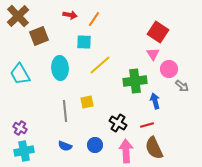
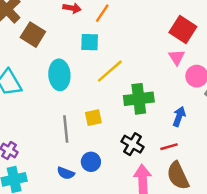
brown square: (39, 36) -> (33, 35), turned -36
green cross: (135, 81) -> (139, 99), moved
blue arrow: (155, 101) -> (179, 116), turned 35
blue circle: (95, 145) -> (91, 162), moved

